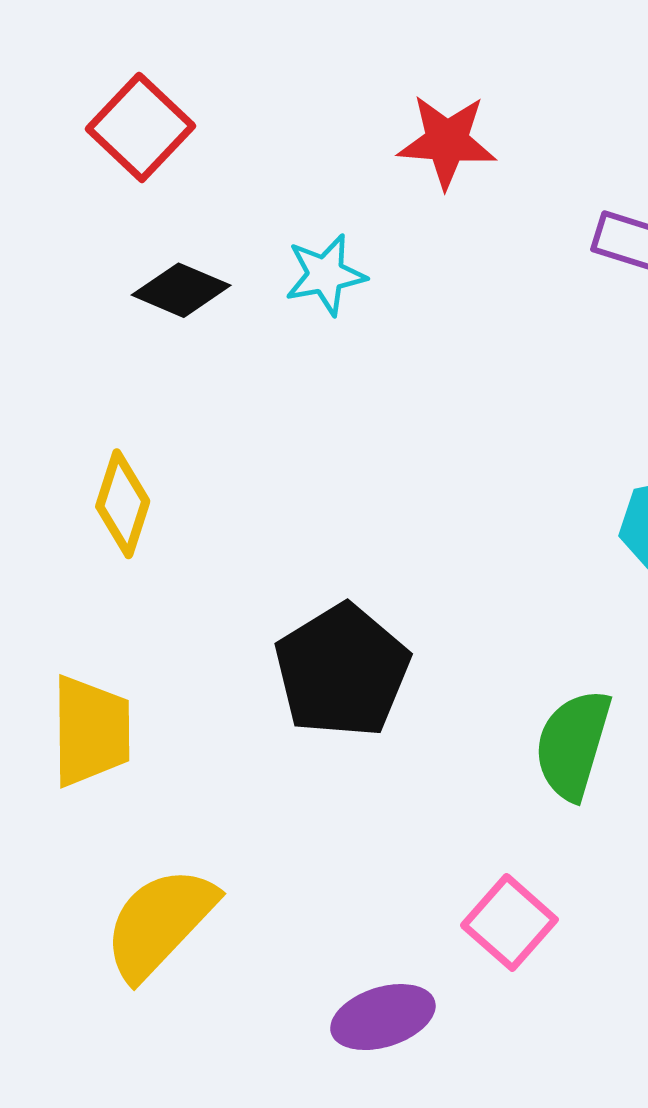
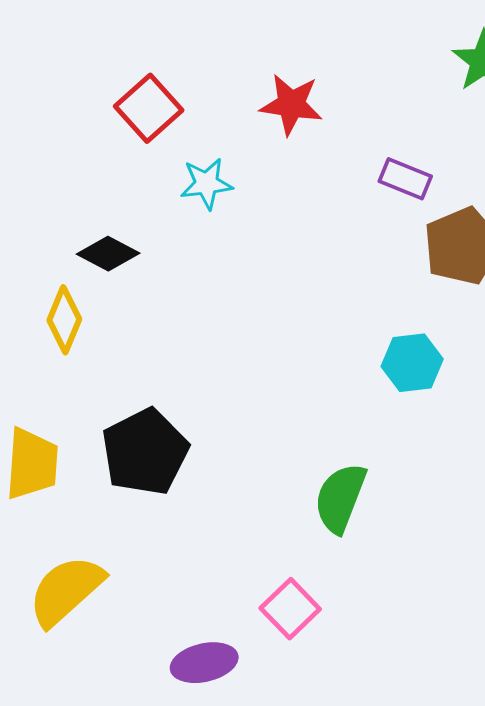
red square: (140, 127) -> (149, 108), moved
black diamond: (181, 290) -> (108, 254), moved
black pentagon: (342, 671) -> (145, 452), moved

